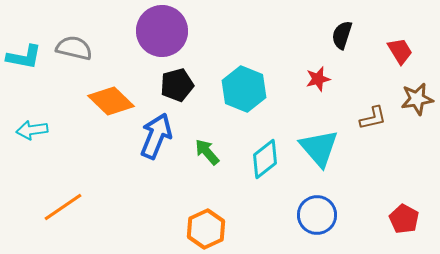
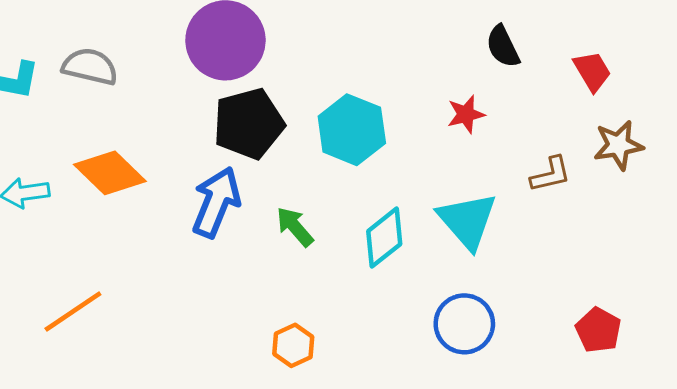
black semicircle: (342, 35) -> (503, 46), turned -44
black pentagon: (177, 85) -> (249, 124), size x1.4
orange diamond: (111, 101) -> (110, 173), moved
orange hexagon: (206, 229) -> (293, 345), size x0.7

